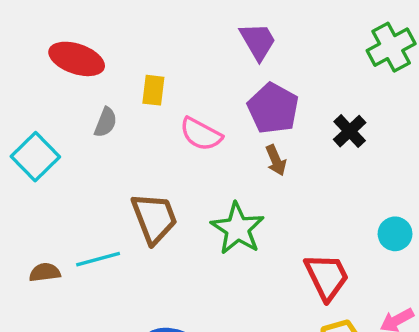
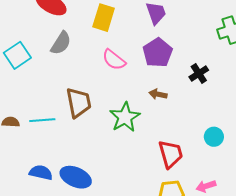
yellow rectangle: (153, 90) -> (104, 18), moved, size x1.5
gray semicircle: (106, 122) -> (61, 43), size x1.4
brown arrow: (276, 160) -> (158, 94), moved, turned 114

